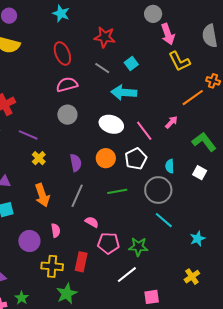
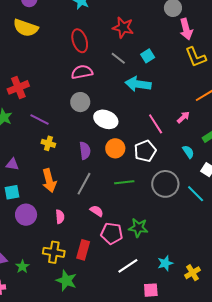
white ellipse: (111, 124) -> (106, 119), moved
yellow cross: (39, 158) -> (48, 143), turned -32
cyan semicircle: (170, 166) -> (188, 152), moved, turned 144
cyan line: (164, 220) -> (196, 194), moved
cyan star: (198, 239) -> (165, 263), moved
purple circle: (29, 241) -> (26, 215), moved
green star: (138, 247) -> (138, 228), moved
green star: (67, 294) -> (66, 280), turned -30
green star: (22, 298) -> (22, 267), moved

